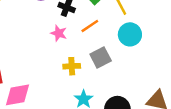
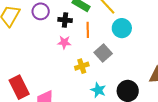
orange line: (90, 26) -> (88, 30), turned -42

